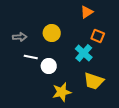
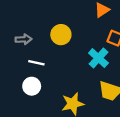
white circle: (49, 66) -> (32, 86), moved

